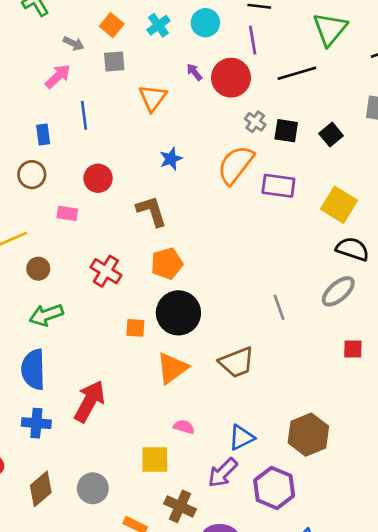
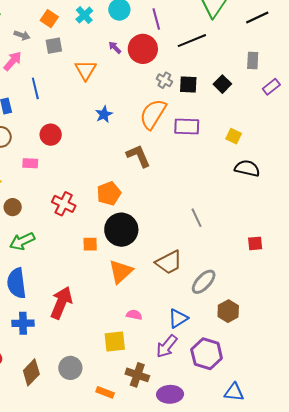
yellow square: (339, 205) -> (234, 136), size x0.6
brown L-shape: (152, 211) -> (138, 156), moved
gray ellipse: (338, 291) -> (204, 282), moved
brown hexagon: (308, 435) -> (228, 311), size x0.7

